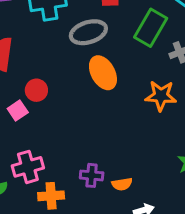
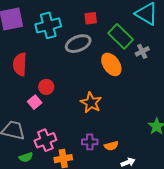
green rectangle: (151, 28) -> (121, 36), turned -70
orange ellipse: (103, 73) -> (111, 64), moved
orange star: (161, 96) -> (91, 103), moved, turned 30

